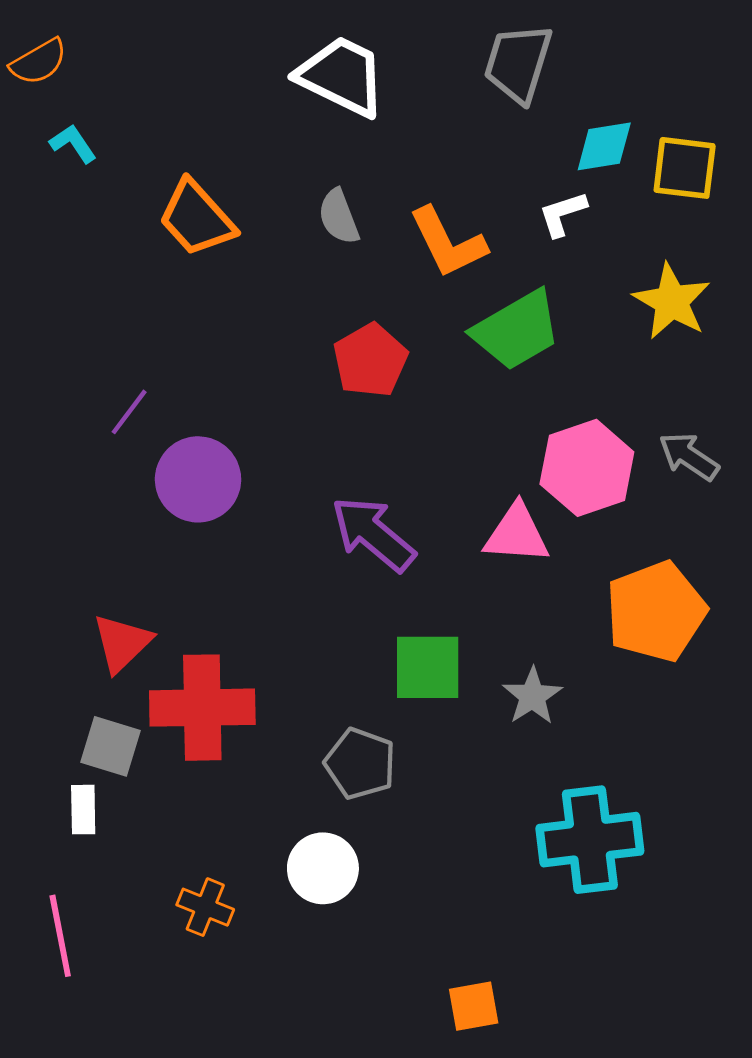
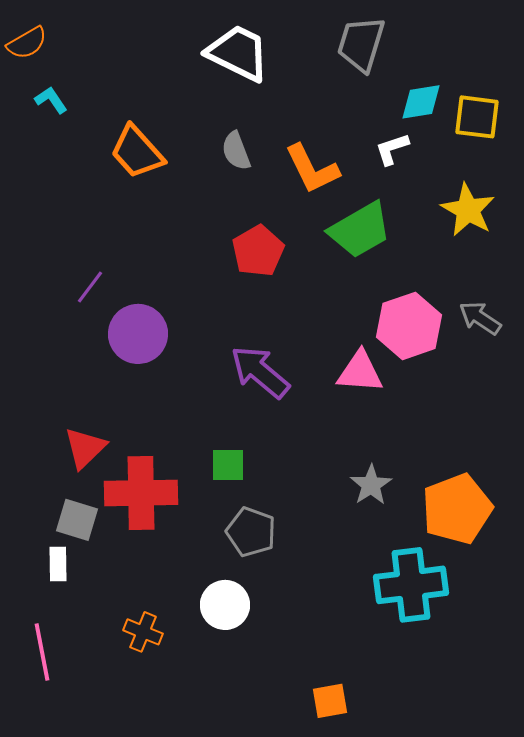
orange pentagon: (656, 611) -> (457, 509), moved
green square: (428, 667) -> (228, 465), moved, size x0.7

